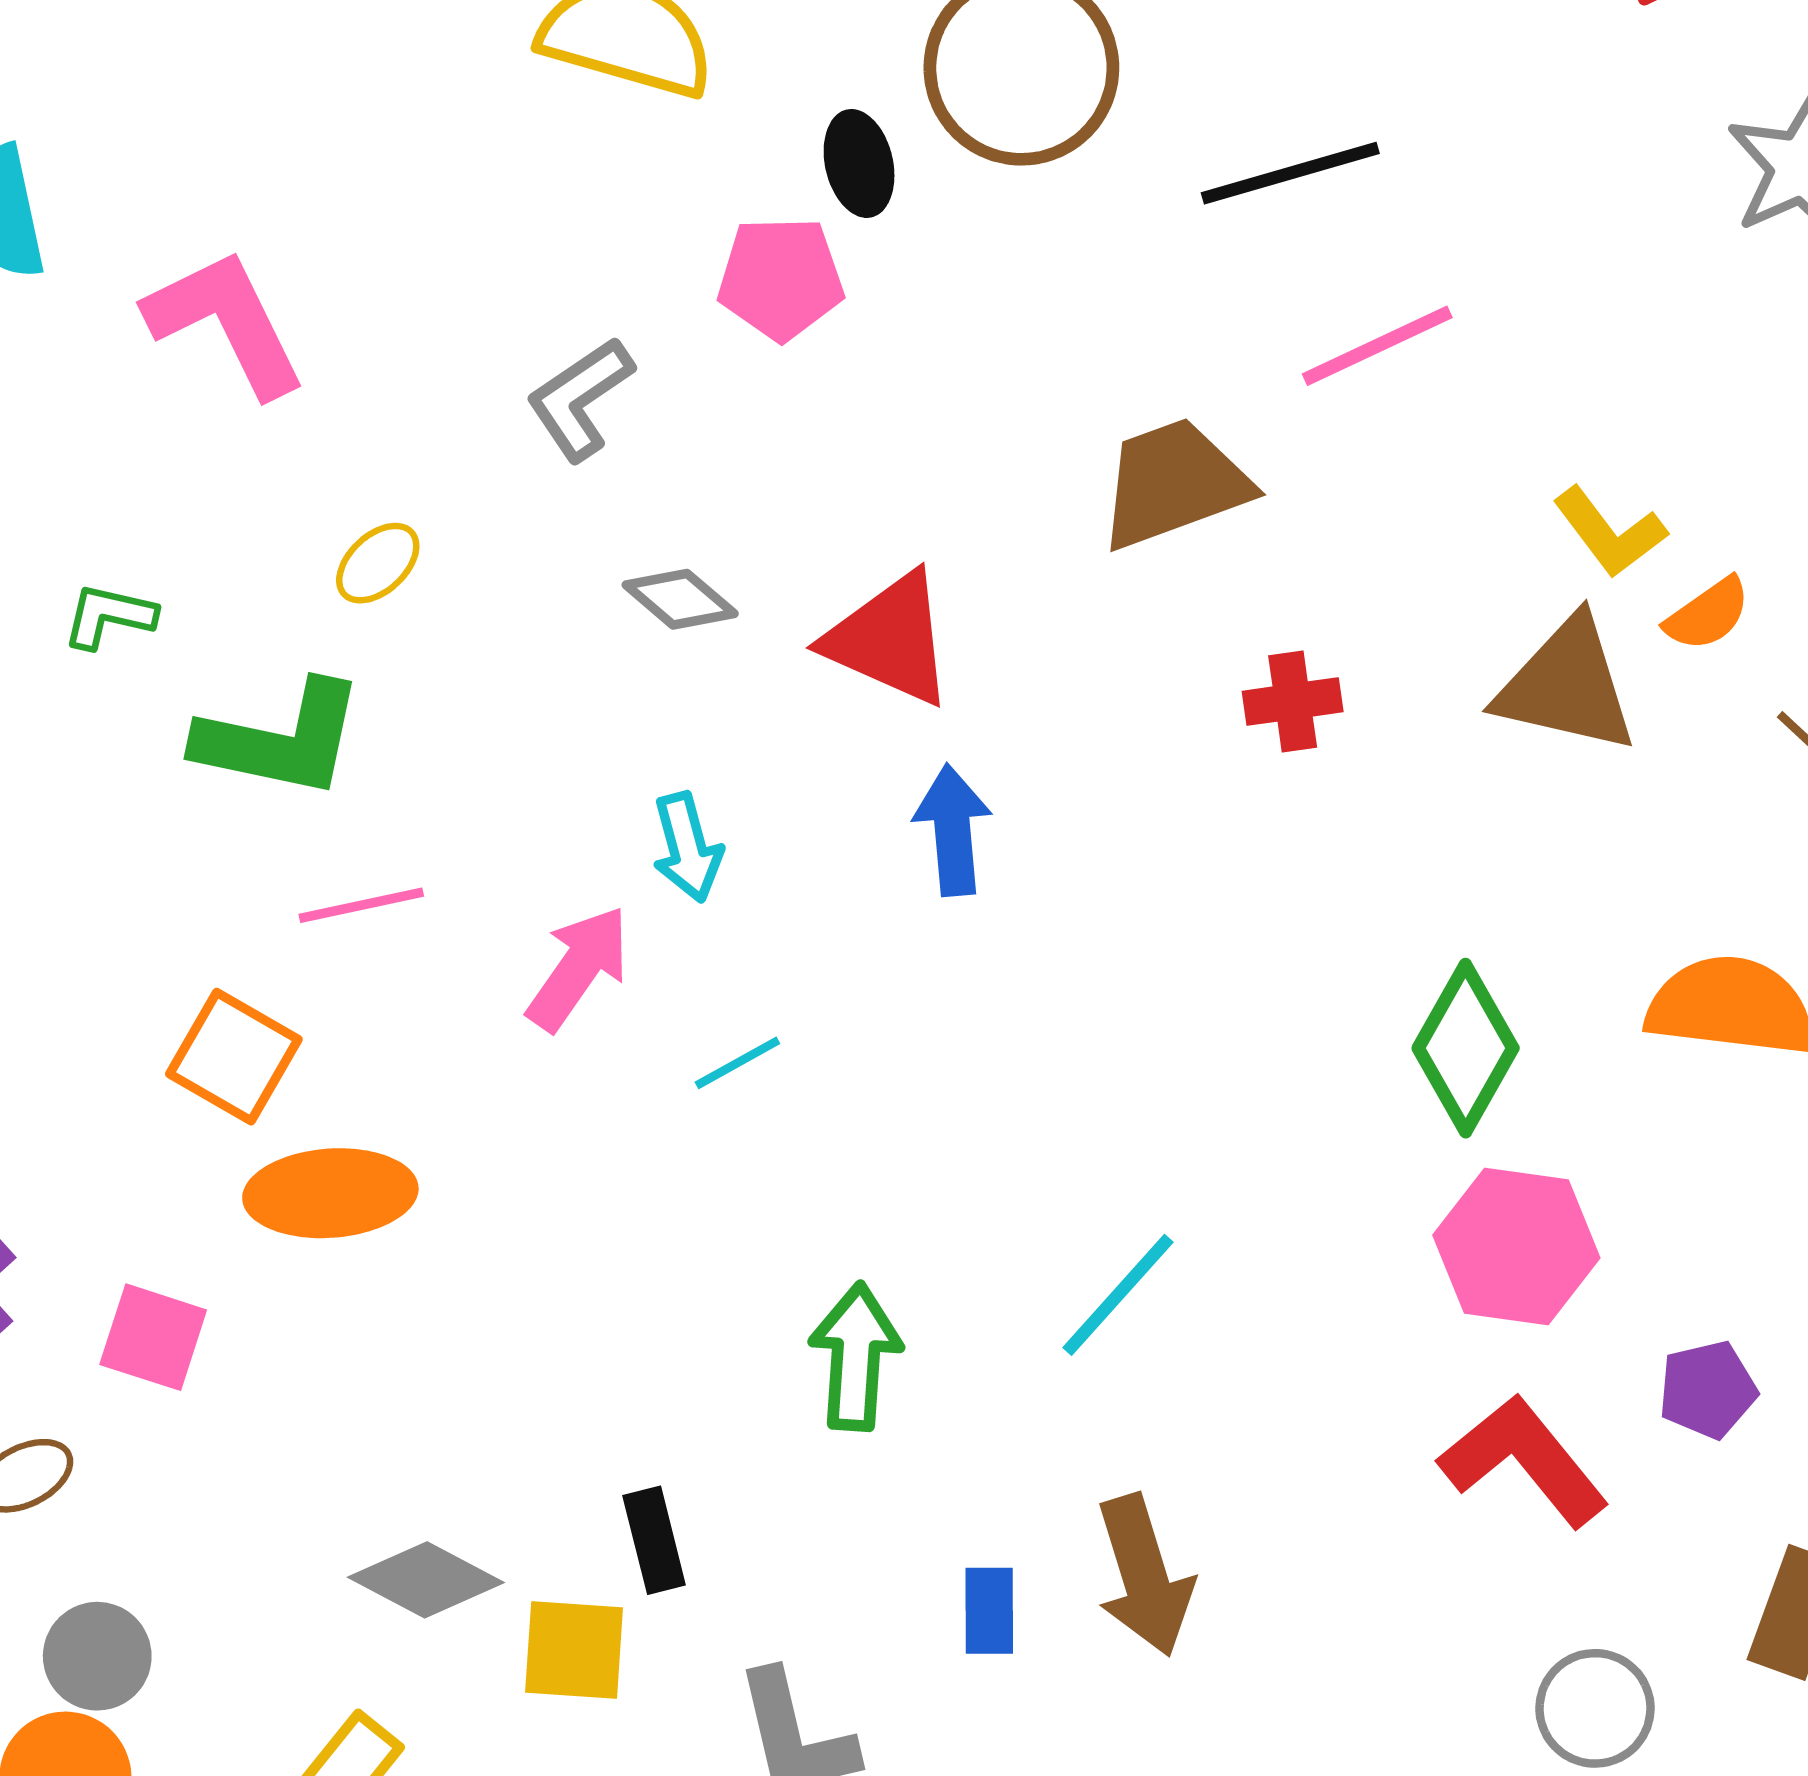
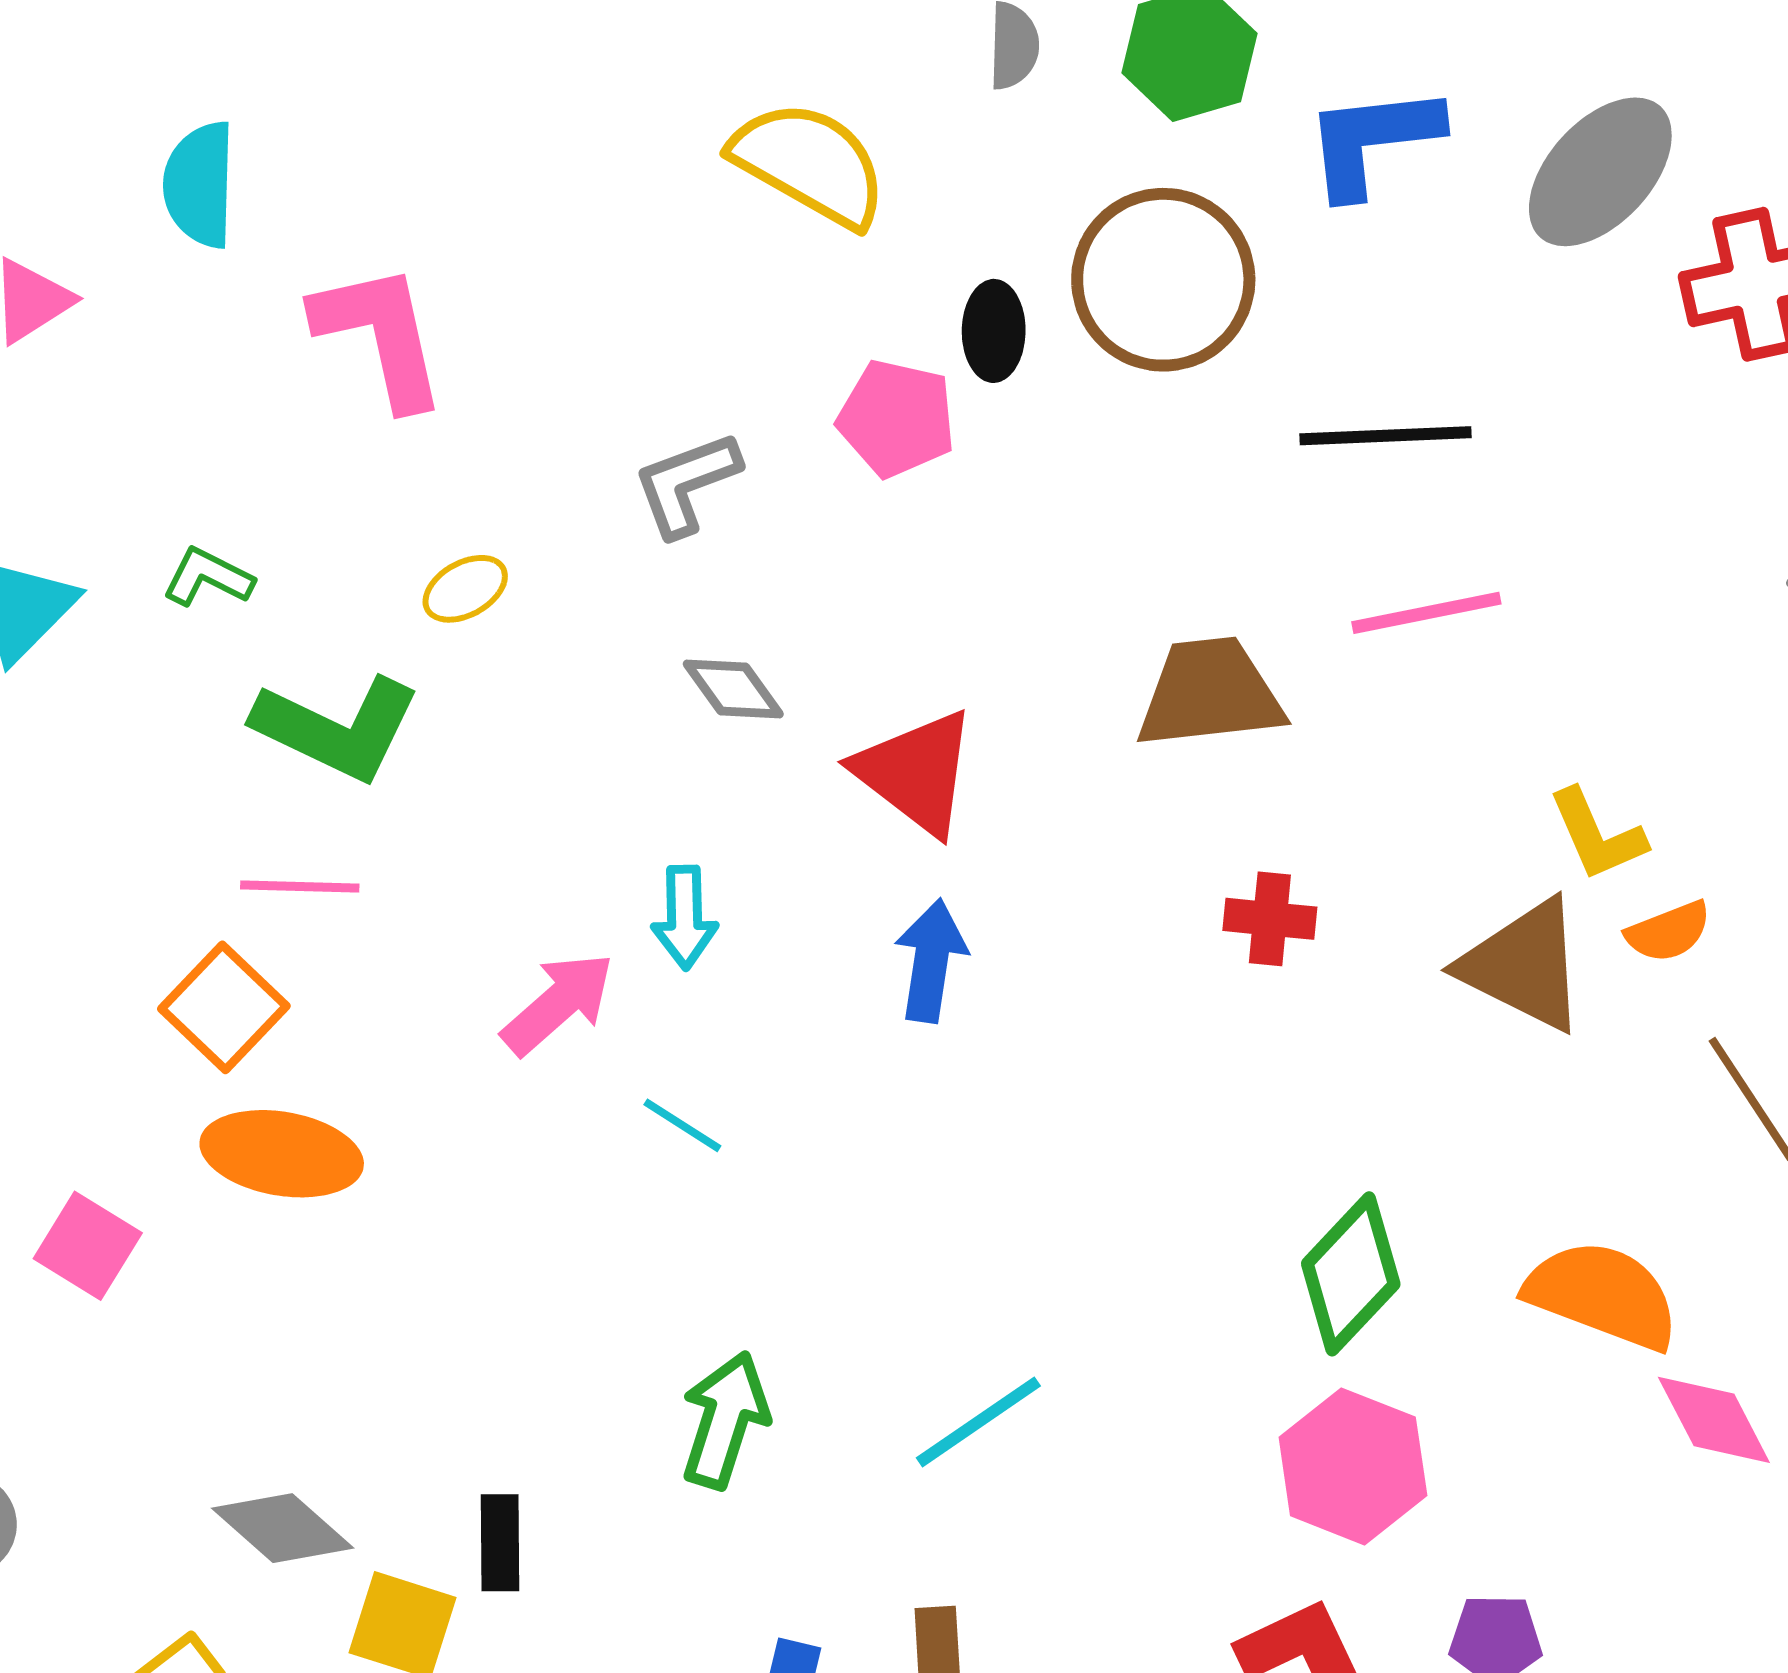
pink line: (361, 905) -> (300, 886), moved
cyan line: (737, 1063) -> (682, 1125), turned 48

